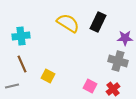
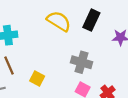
gray cross: (118, 61) -> (82, 62), moved

